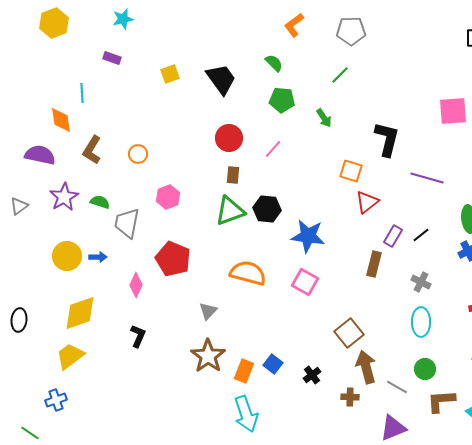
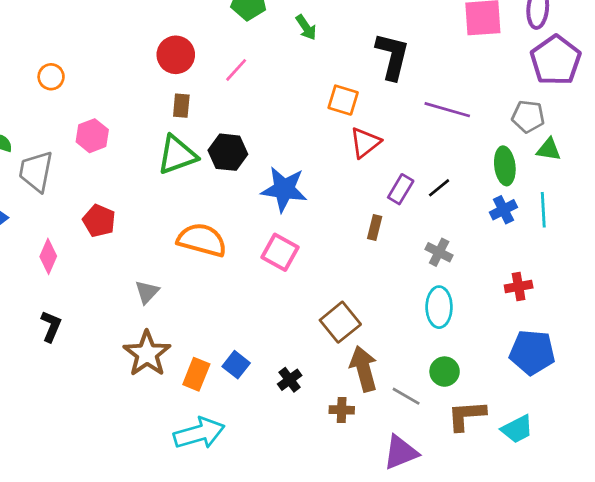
red pentagon: (173, 259) -> (99, 221), size x0.7
brown rectangle: (374, 264) -> (375, 228), size x0.7
cyan arrow: (246, 414) -> (199, 433), turned -87

